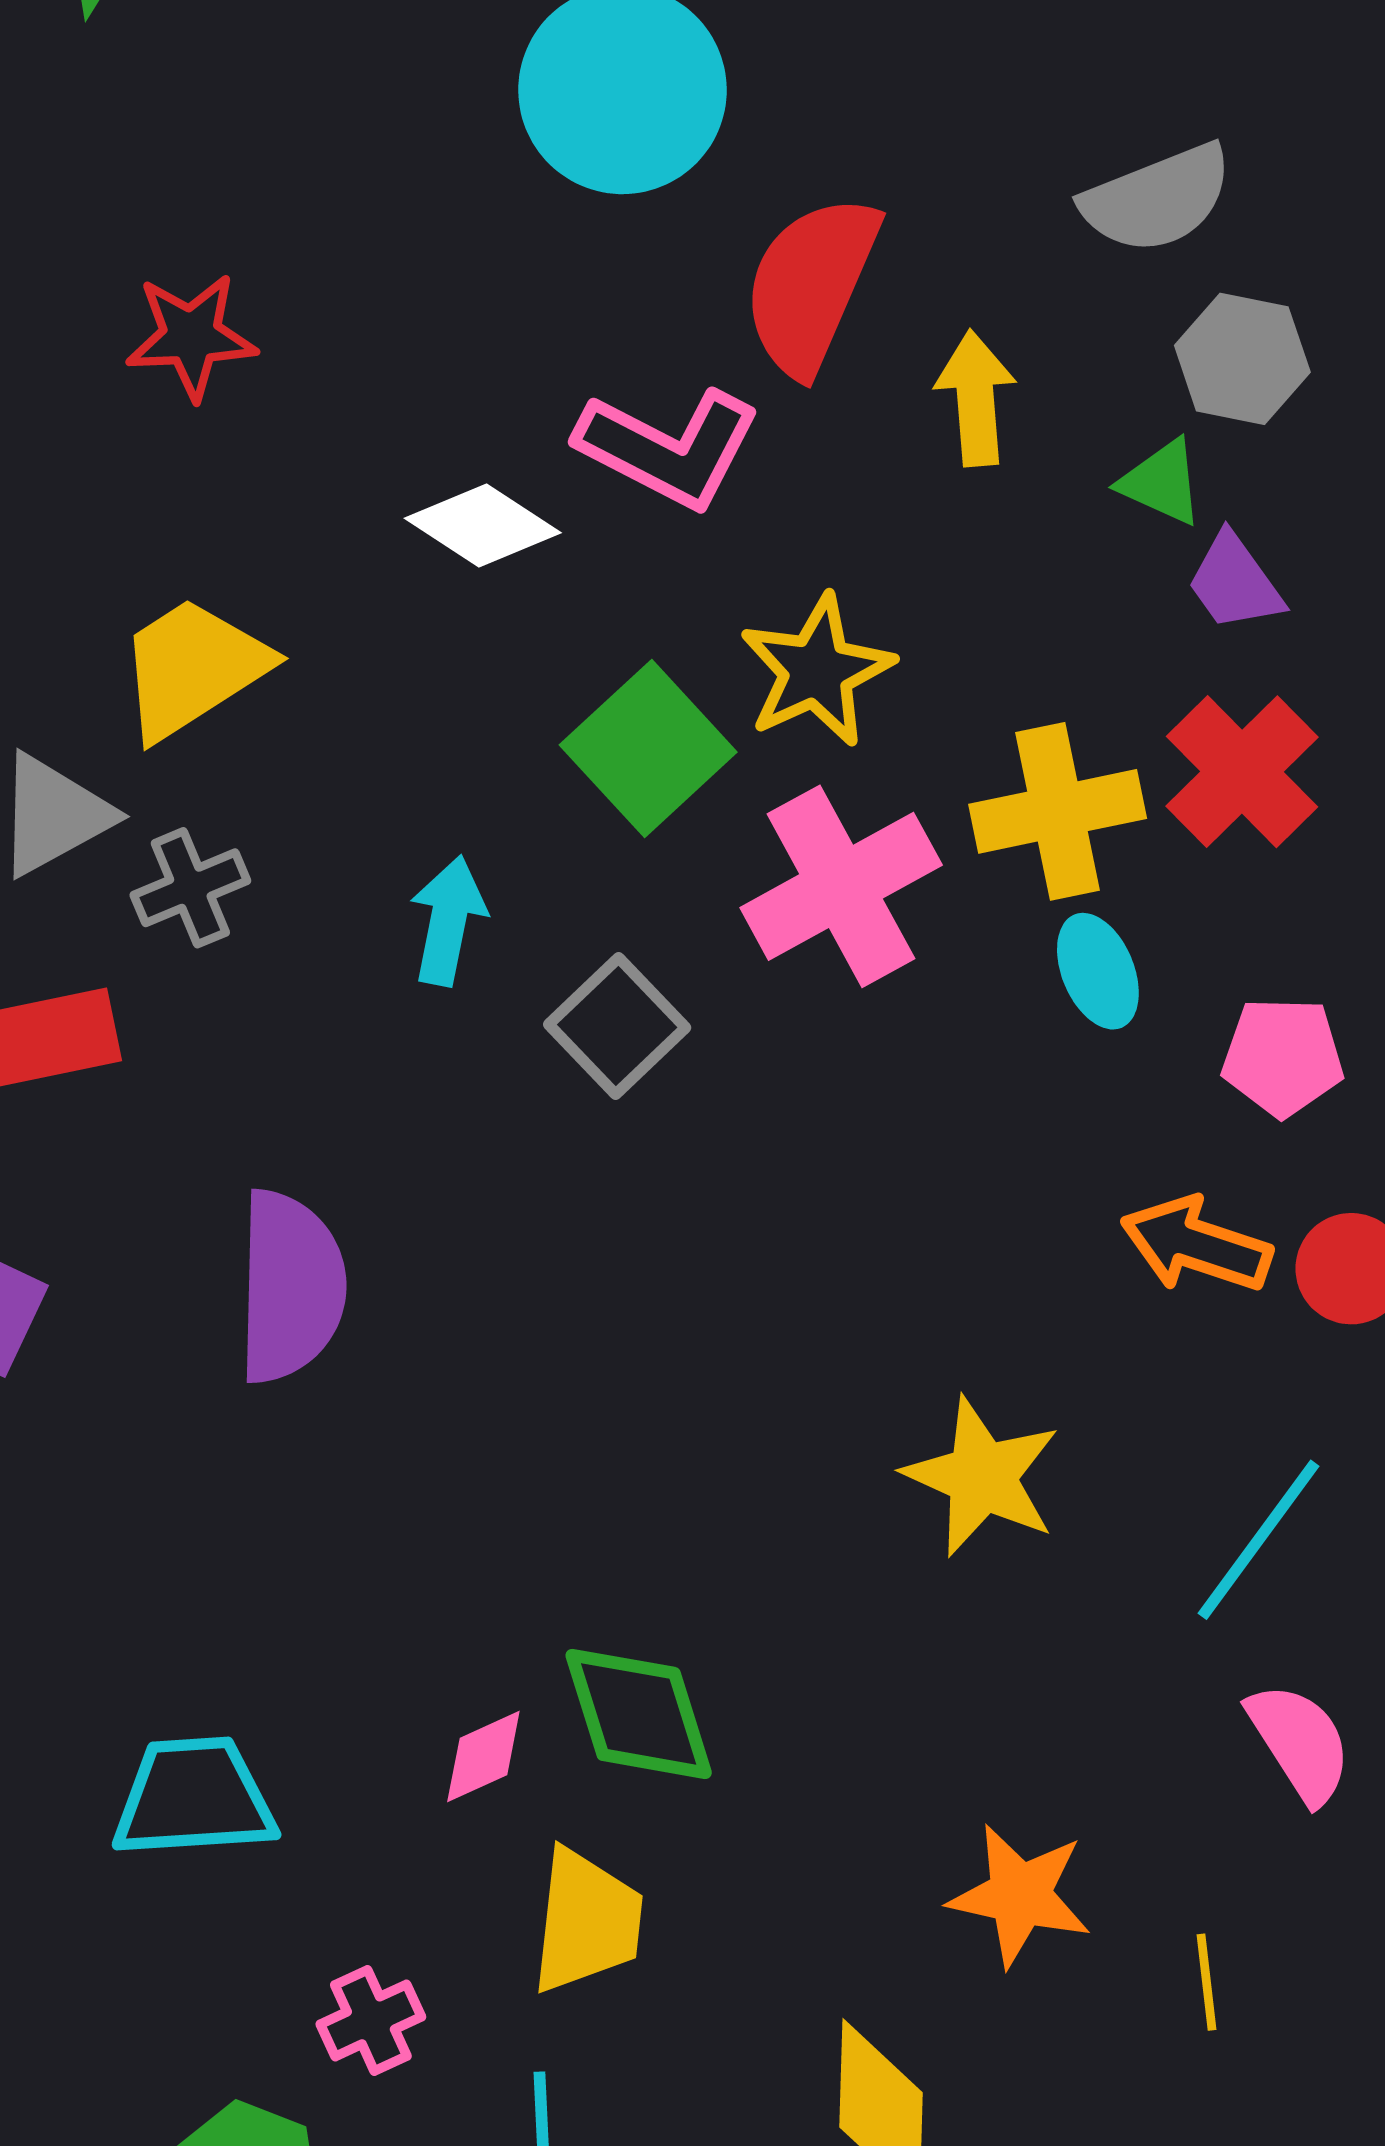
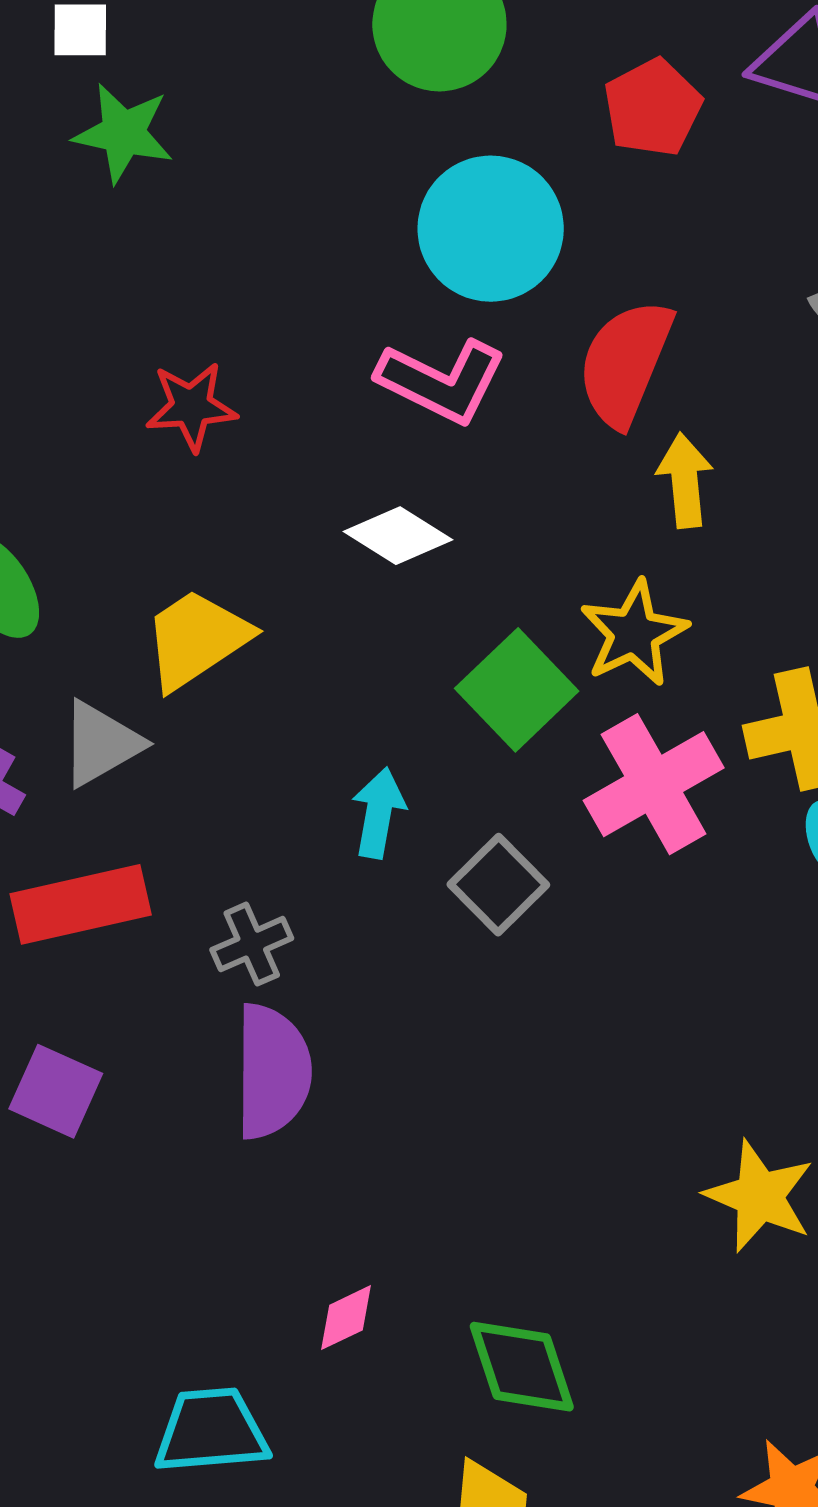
yellow arrow: (976, 398) -> (685, 480), moved
pink L-shape: (669, 448) -> (442, 381), moved
gray cross: (190, 888) -> (252, 944), moved
pink diamond: (483, 1756) -> (346, 1318), moved

